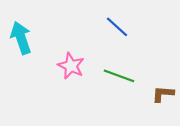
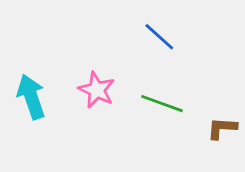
cyan arrow: (21, 38) -> (31, 97), moved

